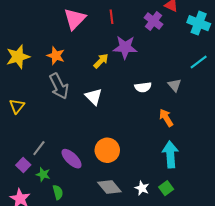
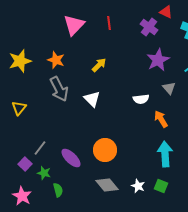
purple star: (125, 47) -> (158, 60), moved, turned -30
white semicircle: (143, 87) -> (141, 99), moved
green square: (166, 188) -> (161, 186), turned -32

